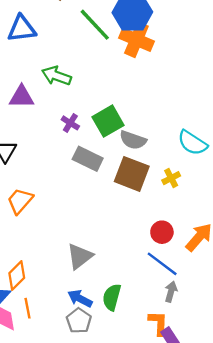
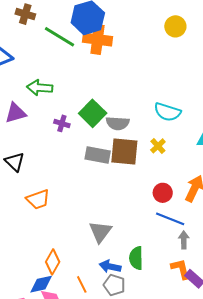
gray rectangle: (88, 159) -> (98, 155), moved
orange trapezoid: (20, 201) -> (38, 199), turned -135
orange line: (27, 308) -> (82, 284), moved

